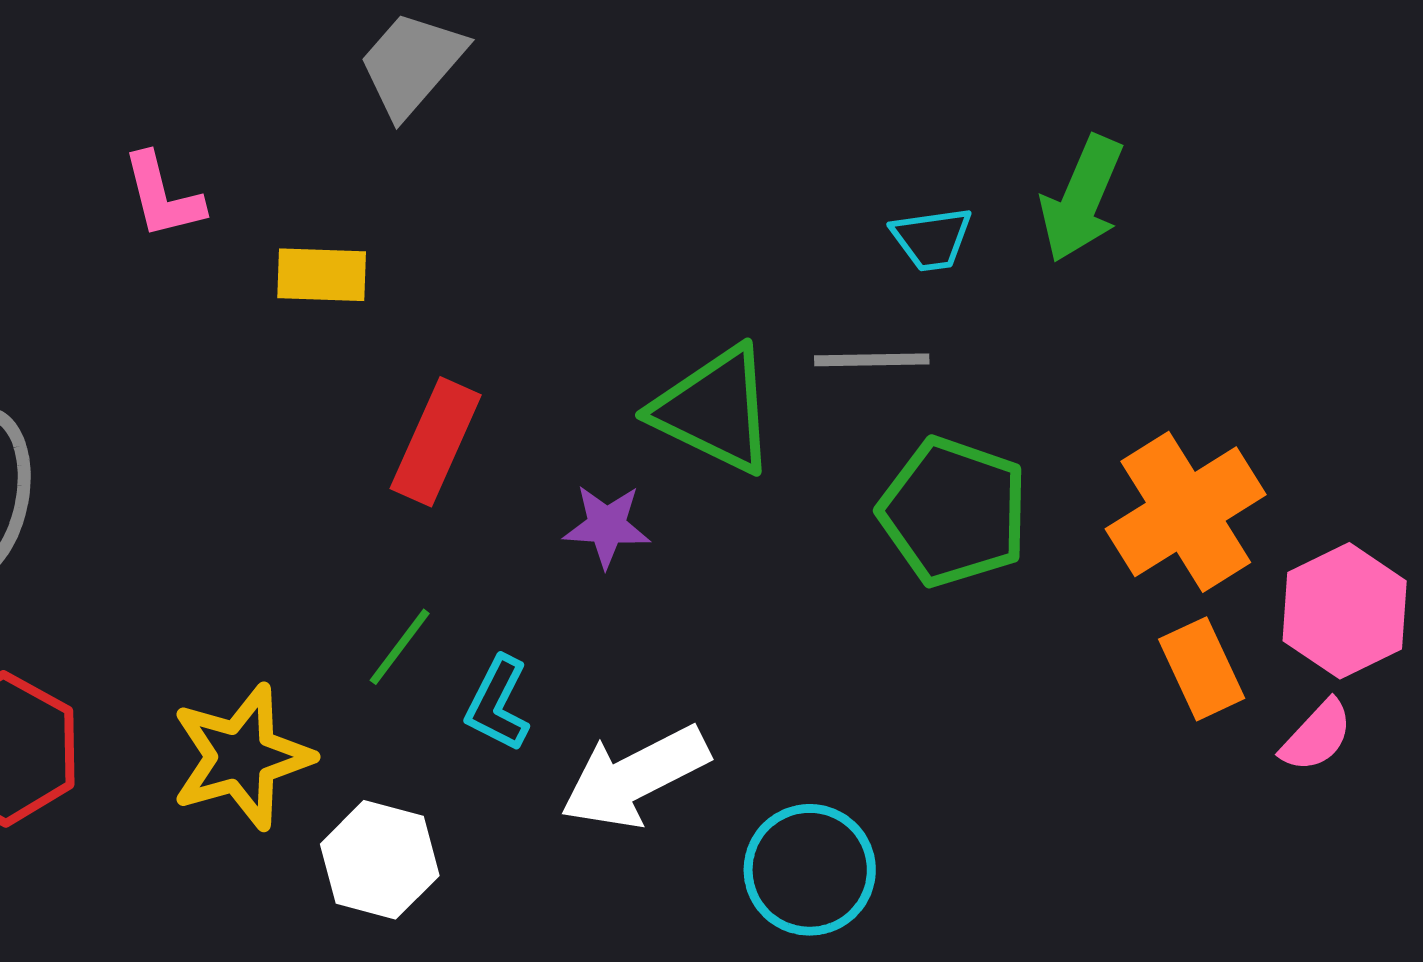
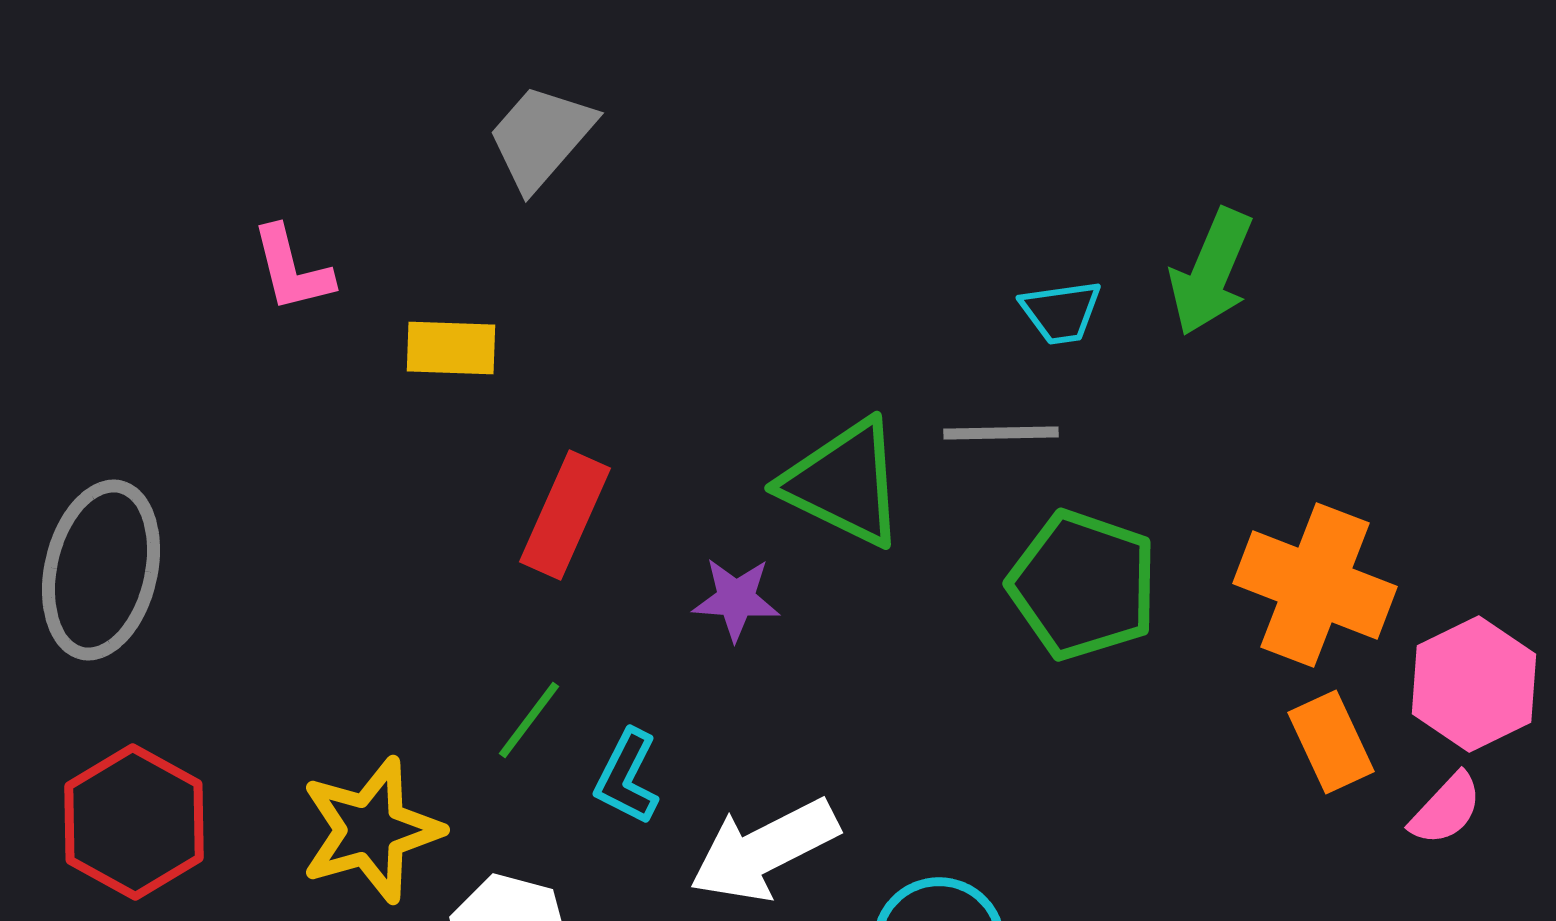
orange cross: (1186, 512) -> (1315, 585), turned -37

